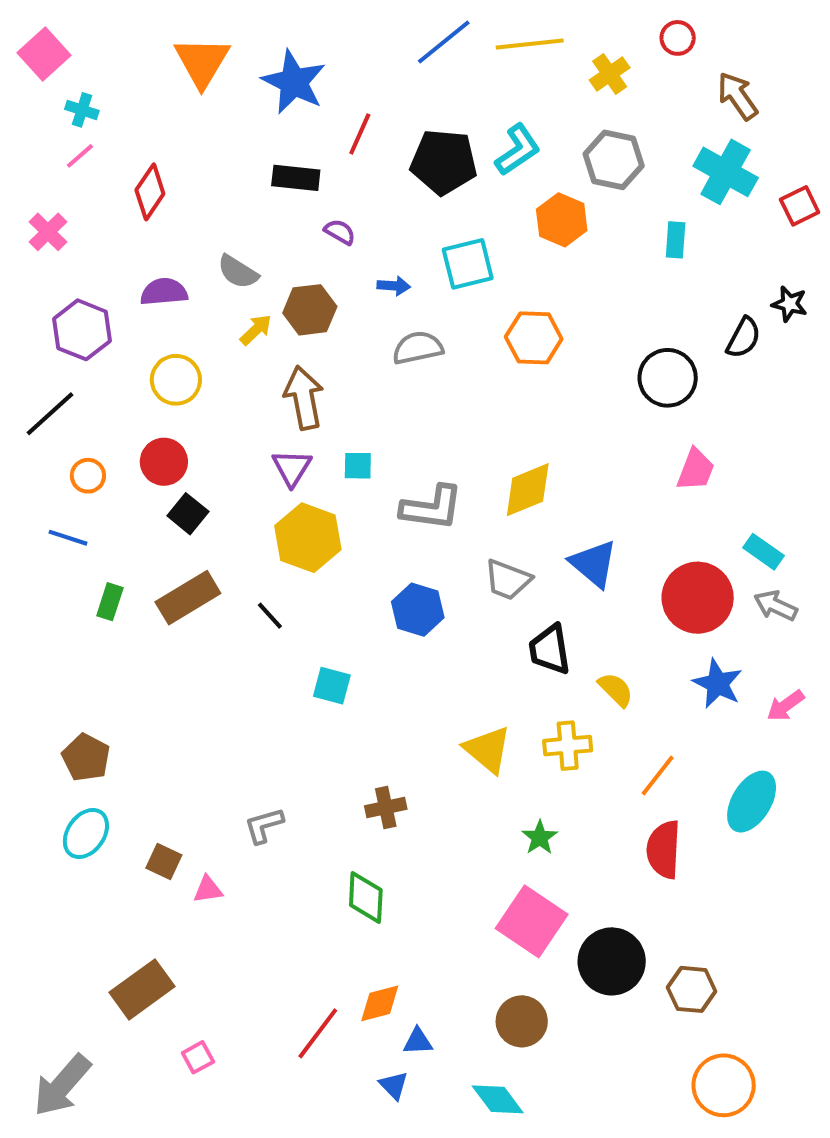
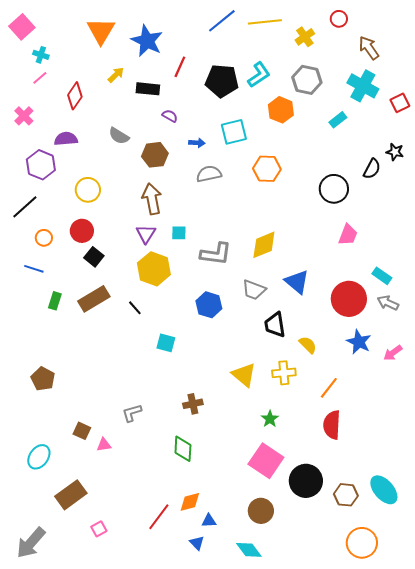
cyan rectangle: (676, 240) -> (338, 120), turned 48
purple semicircle: (164, 292) -> (66, 139), moved
yellow arrow: (256, 330) -> (116, 75), moved
cyan ellipse: (752, 802) -> (384, 490), moved, turned -72
cyan ellipse: (86, 834) -> (39, 457), moved

